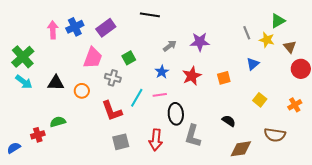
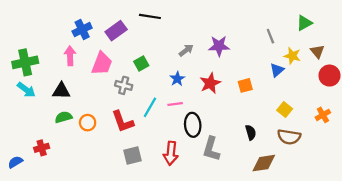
black line: (150, 15) -> (150, 16), moved
pink arrow: (53, 30) -> (70, 56), moved
yellow star: (267, 40) -> (292, 56), moved
green cross: (23, 57) -> (25, 62), turned 30
orange circle: (82, 91) -> (88, 123), moved
black semicircle: (229, 121) -> (251, 132), turned 40
green semicircle: (58, 122) -> (63, 117), moved
brown semicircle: (275, 135) -> (289, 137), moved

